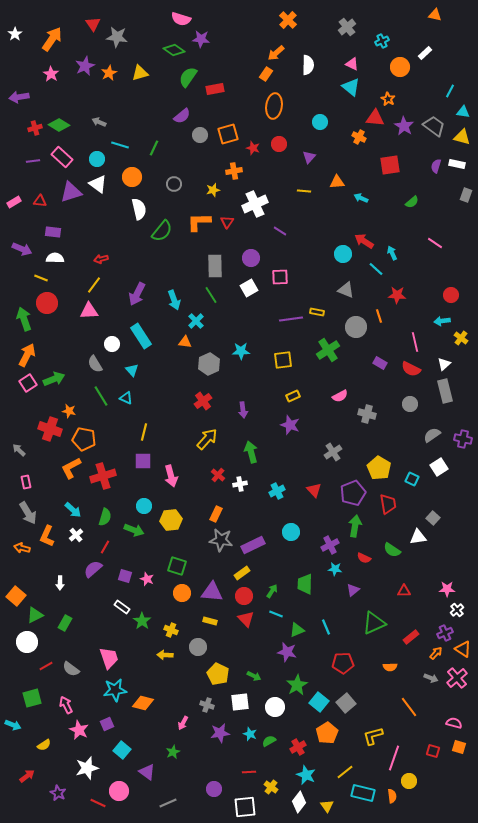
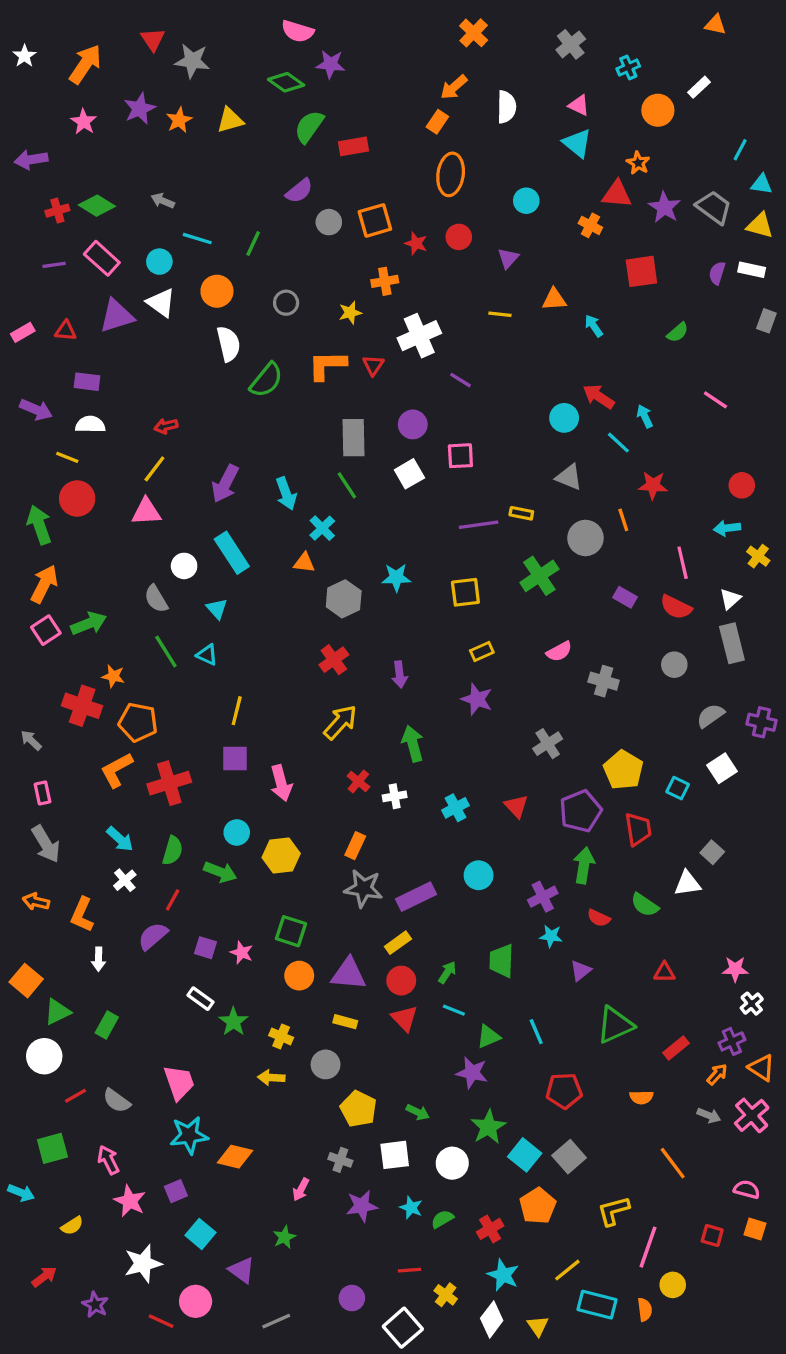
cyan arrow: (361, 198) -> (594, 326), turned 32
orange L-shape: (47, 536) -> (82, 915), moved
white square: (245, 807) -> (403, 1328), turned -35

